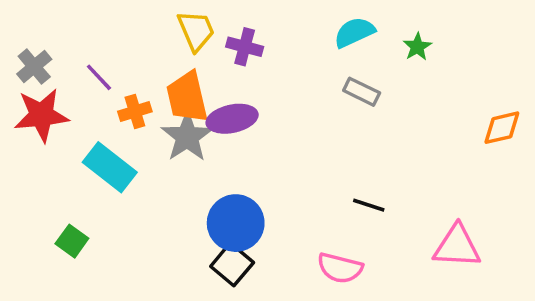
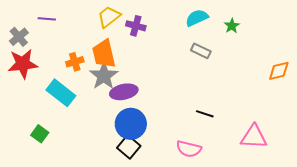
yellow trapezoid: (196, 31) -> (109, 17), turned -105
purple line: (99, 77) -> (47, 19), moved, turned -42
purple ellipse: (232, 119) -> (124, 92), moved

